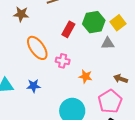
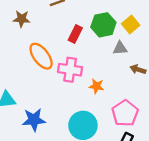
pink cross: (63, 61) -> (70, 70), size x1.5
brown arrow: (121, 79) -> (138, 69), moved
blue star: (34, 86) -> (34, 120), moved, size x1.5

